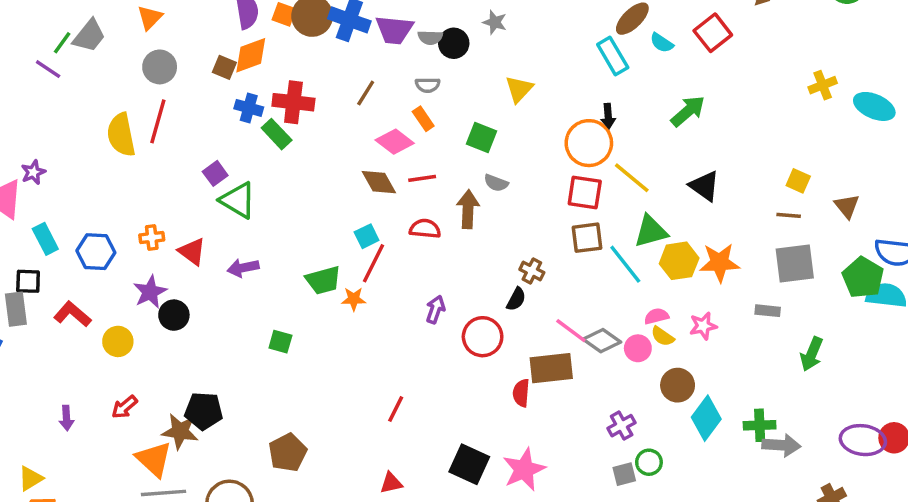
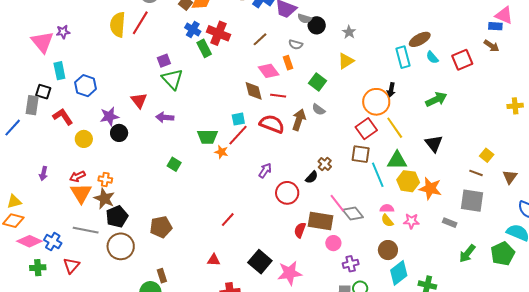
gray star: (495, 22) -> (349, 32), moved
red square: (585, 193) -> (366, 129), turned 30
red semicircle: (425, 229) -> (272, 124), size x1.4
orange cross: (152, 237) -> (105, 179), moved
green pentagon: (863, 277) -> (503, 254), moved
pink circle: (638, 348) -> (333, 243), moved
black pentagon: (204, 411) -> (117, 217), moved, turned 30
orange triangle: (154, 459) -> (81, 193), moved

